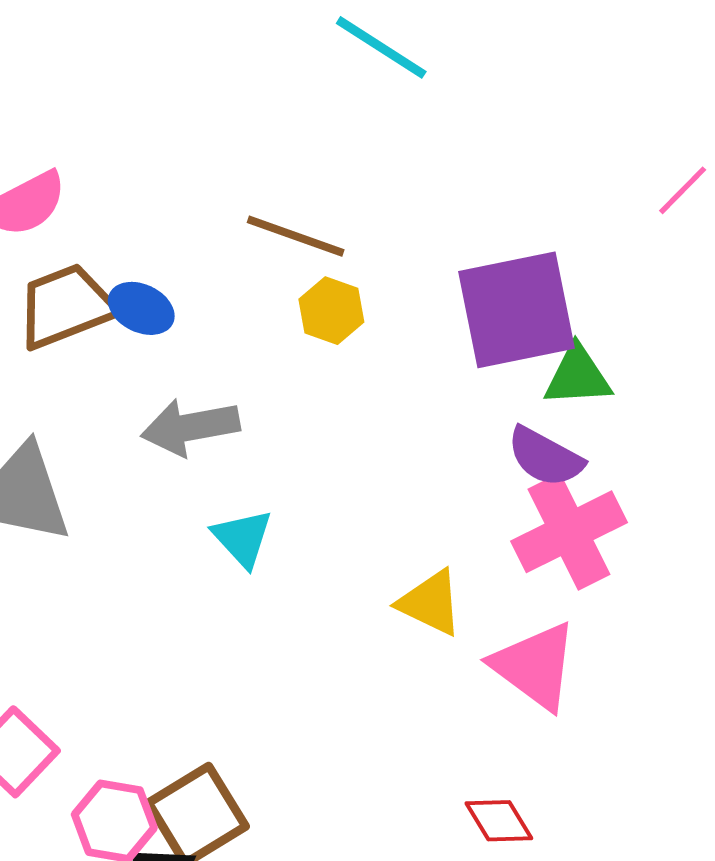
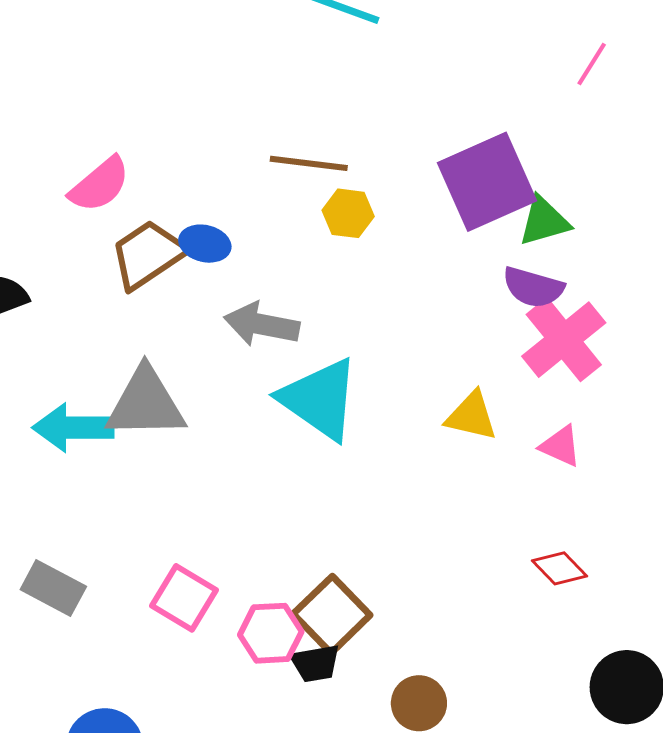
gray arrow: (190, 427) -> (262, 324), turned 34
cyan triangle: (243, 538) -> (320, 399), size x1.8
pink triangle: (535, 666) -> (561, 446), size x0.6

